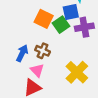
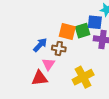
orange square: (44, 19) -> (67, 32), moved, turned -30
brown cross: (43, 51) -> (59, 48), turned -32

